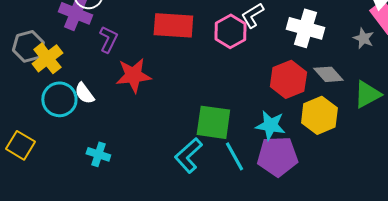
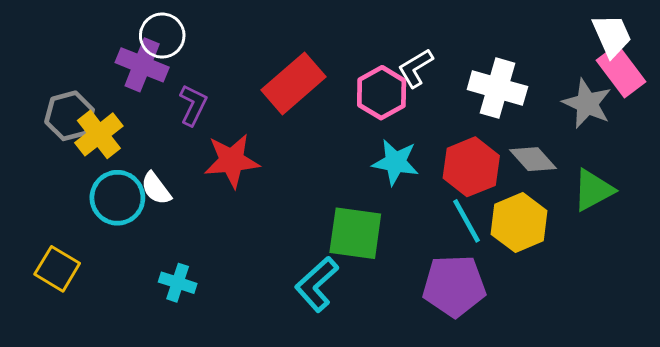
red rectangle: (173, 25) -> (294, 83), turned -45
gray star: (363, 38) -> (587, 104), size x1.5
cyan star: (270, 125) -> (395, 162), moved
cyan line: (234, 156) -> (467, 221), moved

